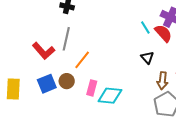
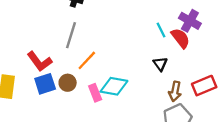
red L-shape: (44, 51) -> (40, 61), moved
pink rectangle: (92, 88) -> (95, 93), turned -42
cyan diamond: (110, 96) -> (114, 86), moved

